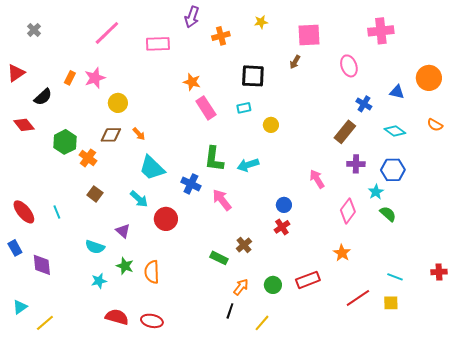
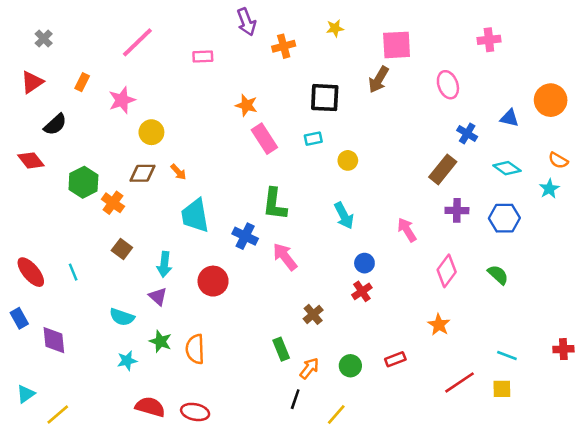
purple arrow: (192, 17) -> (246, 22), turned -40
pink cross: (381, 31) -> (489, 40), size x0.7
pink rectangle: (158, 44) -> (203, 56), size x0.7
brown arrow: (295, 62) -> (379, 80), size x1.5
red triangle: (16, 73) -> (32, 82), moved
orange rectangle: (70, 78) -> (82, 82), moved
cyan arrow: (248, 165) -> (344, 216), moved, turned -100
cyan trapezoid: (152, 168) -> (195, 216), turned 36
cyan star: (376, 192) -> (549, 189), moved
cyan arrow: (139, 199) -> (164, 264), moved, turned 54
green rectangle: (219, 258) -> (281, 349), moved, turned 42
red rectangle: (308, 280) -> (395, 359), size x0.7

